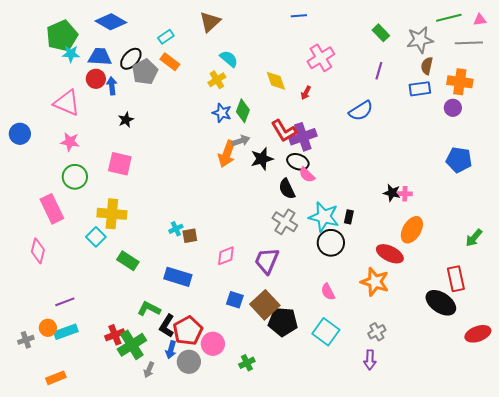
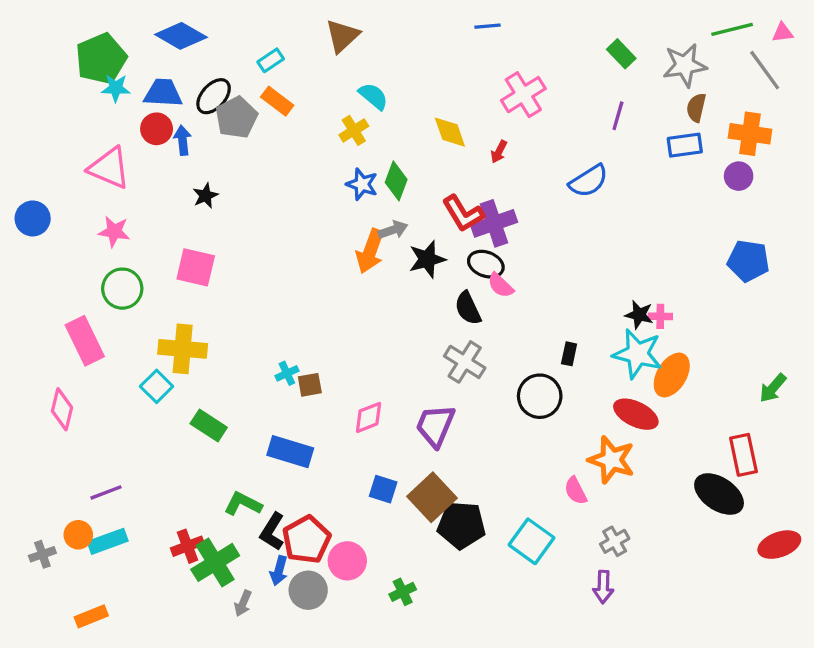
gray line: (469, 43) -> (765, 70), turned 56
cyan star: (324, 217) -> (637, 354), moved
pink semicircle: (328, 292) -> (576, 491), moved

